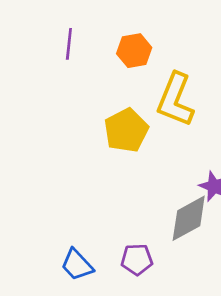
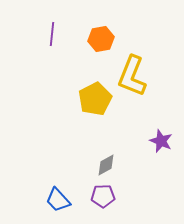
gray diamond: (189, 218) -> (106, 165), moved, size x0.6

